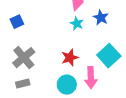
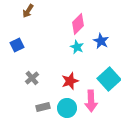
gray cross: (24, 58) -> (32, 78), moved, size x0.6
gray rectangle: (23, 84) -> (43, 107), moved

